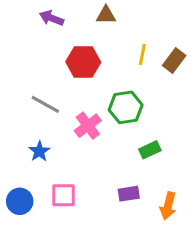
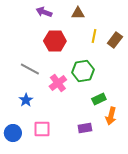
brown triangle: (106, 15) -> (78, 13), moved
purple arrow: (51, 18) -> (44, 12), moved
orange arrow: (168, 206) -> (111, 116), moved

